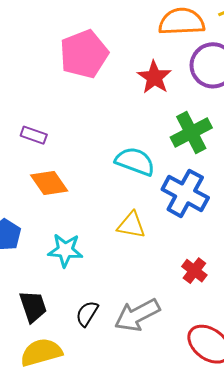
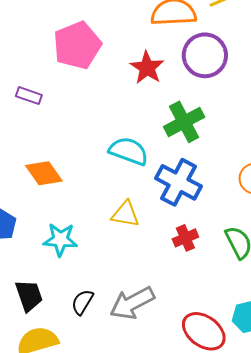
purple rectangle: (34, 135) -> (29, 96), moved
red cross: (194, 271) -> (185, 238), moved, turned 30

